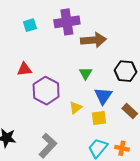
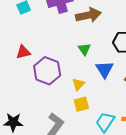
yellow square: (99, 118) -> (81, 104), moved

